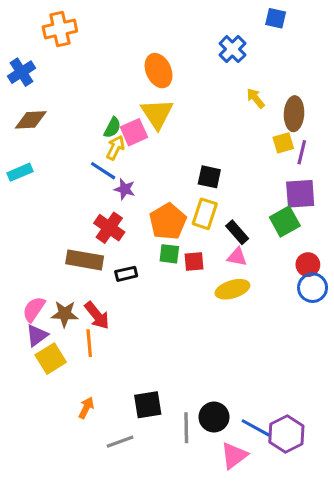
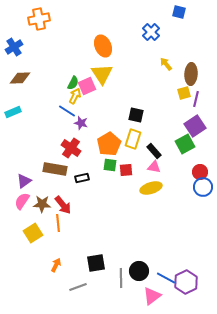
purple square: (300, 194) -> (195, 126), turned -30
purple triangle: (37, 335) -> (24, 181), moved

